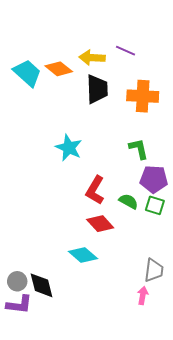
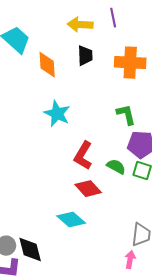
purple line: (125, 51) -> (113, 18), turned 54
orange diamond: (59, 69) -> (47, 65), moved, turned 48
black trapezoid: (97, 89) -> (85, 56), size x0.7

